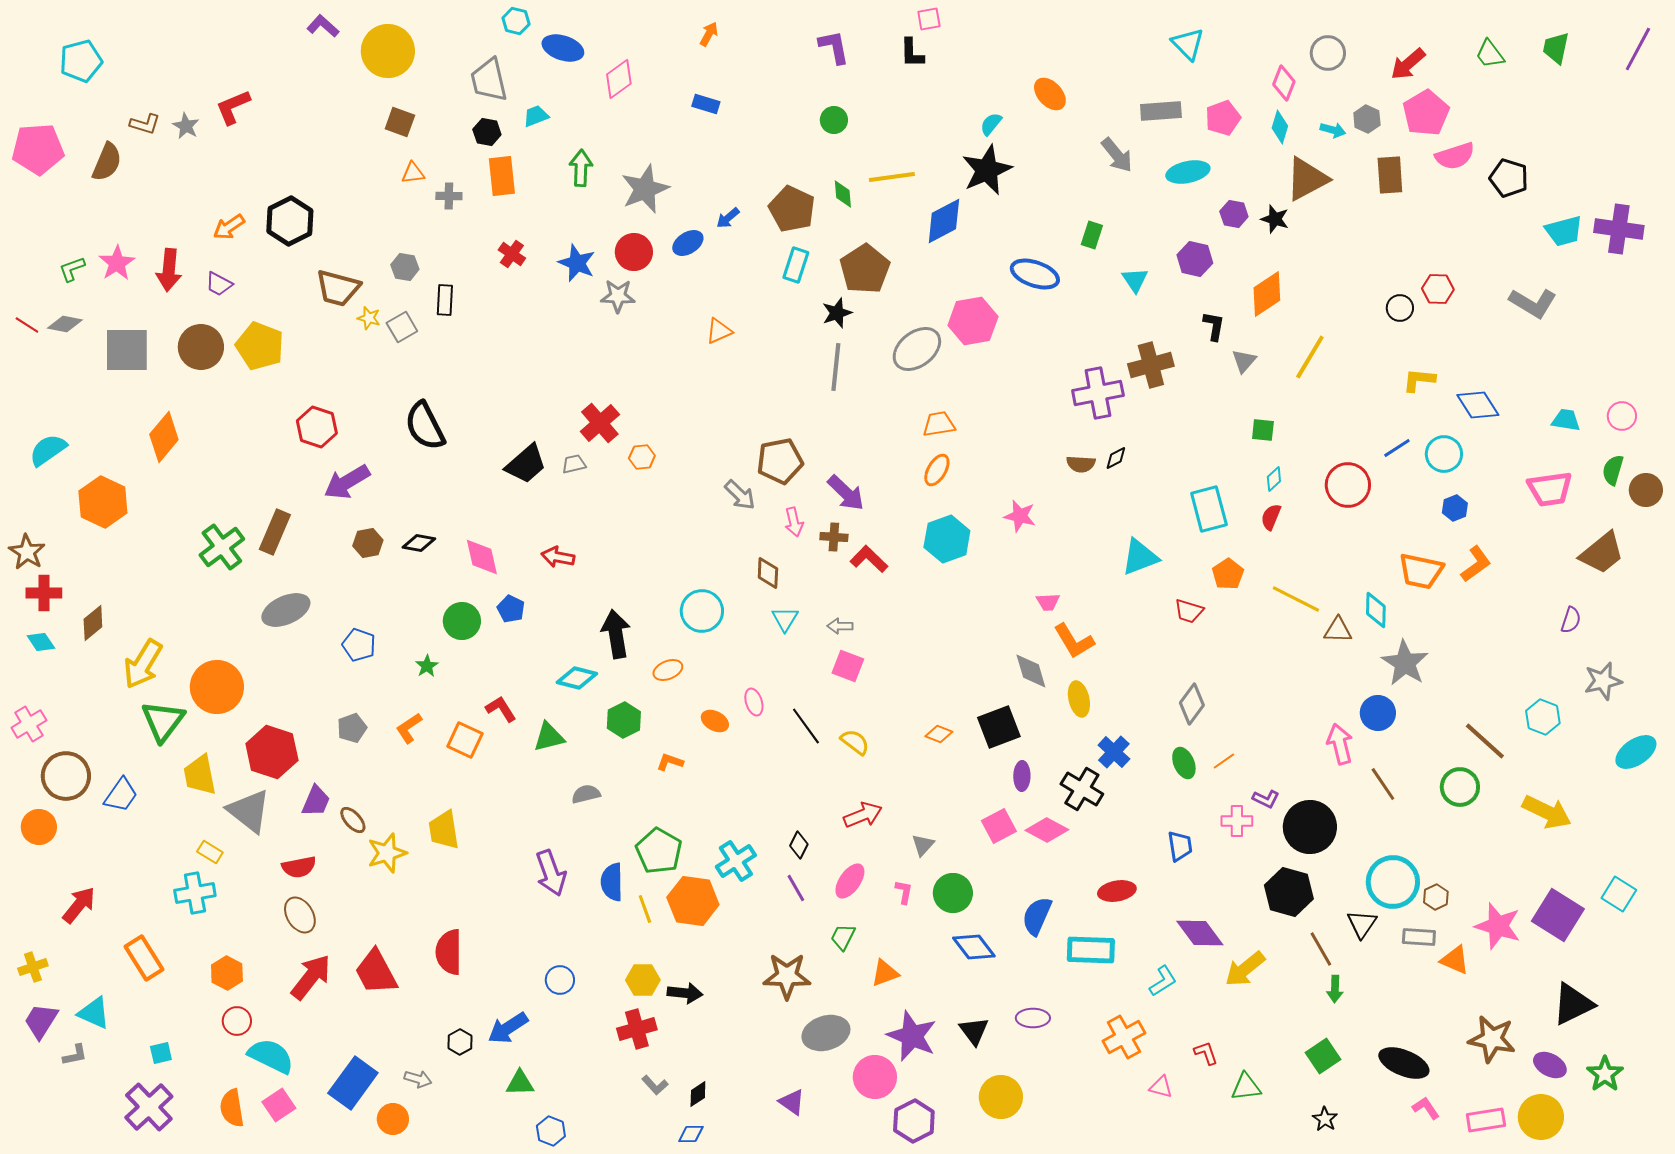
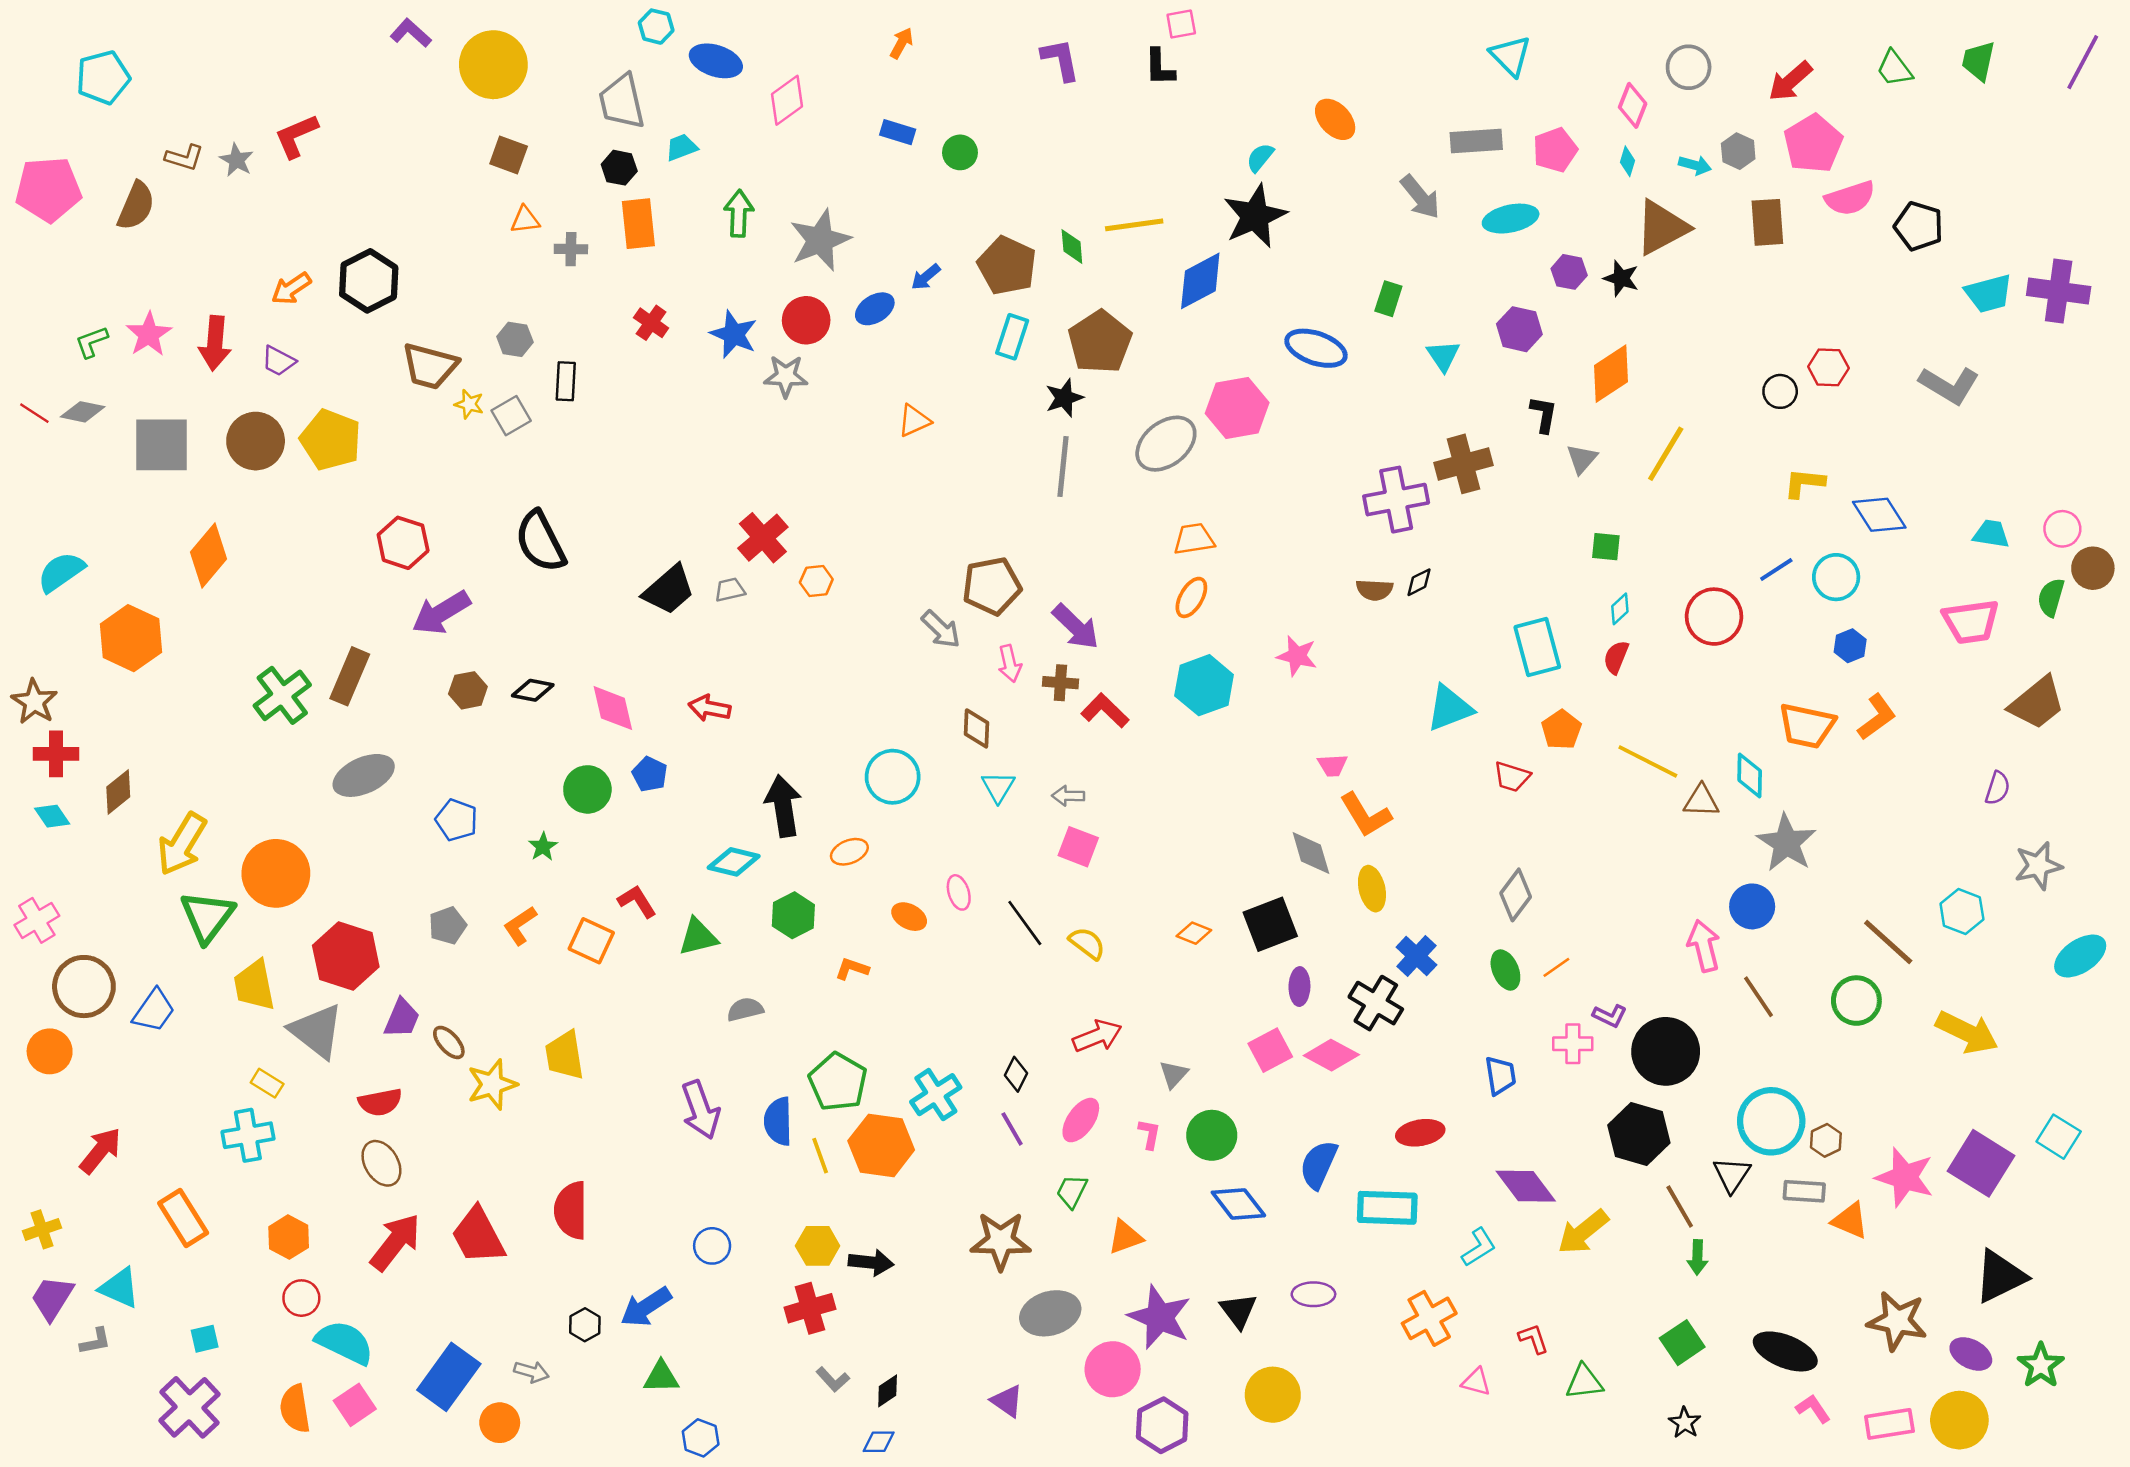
green circle: (834, 120) -> (960, 152), moved
cyan diamond: (1280, 127) -> (1628, 161), size x0.7
brown circle: (1646, 490) -> (2093, 568), moved

